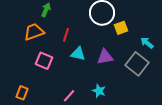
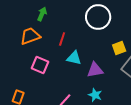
yellow square: (121, 28) -> (119, 48), moved
purple triangle: (105, 57) -> (95, 70), moved

